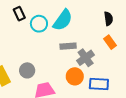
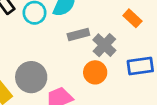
gray circle: (27, 70) -> (31, 77), size x1.5
blue rectangle: (99, 84) -> (140, 66), moved

